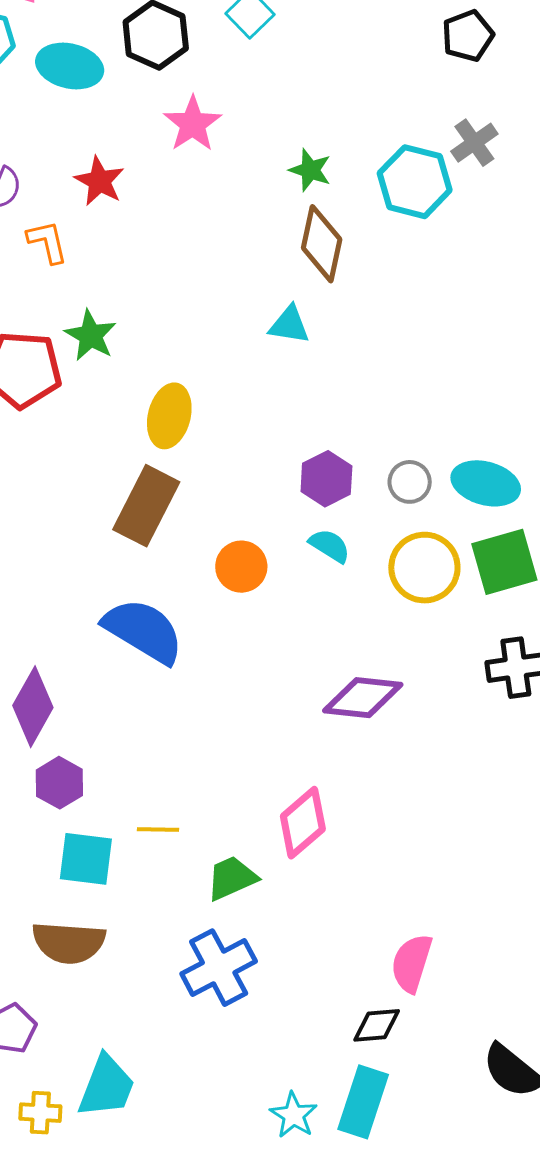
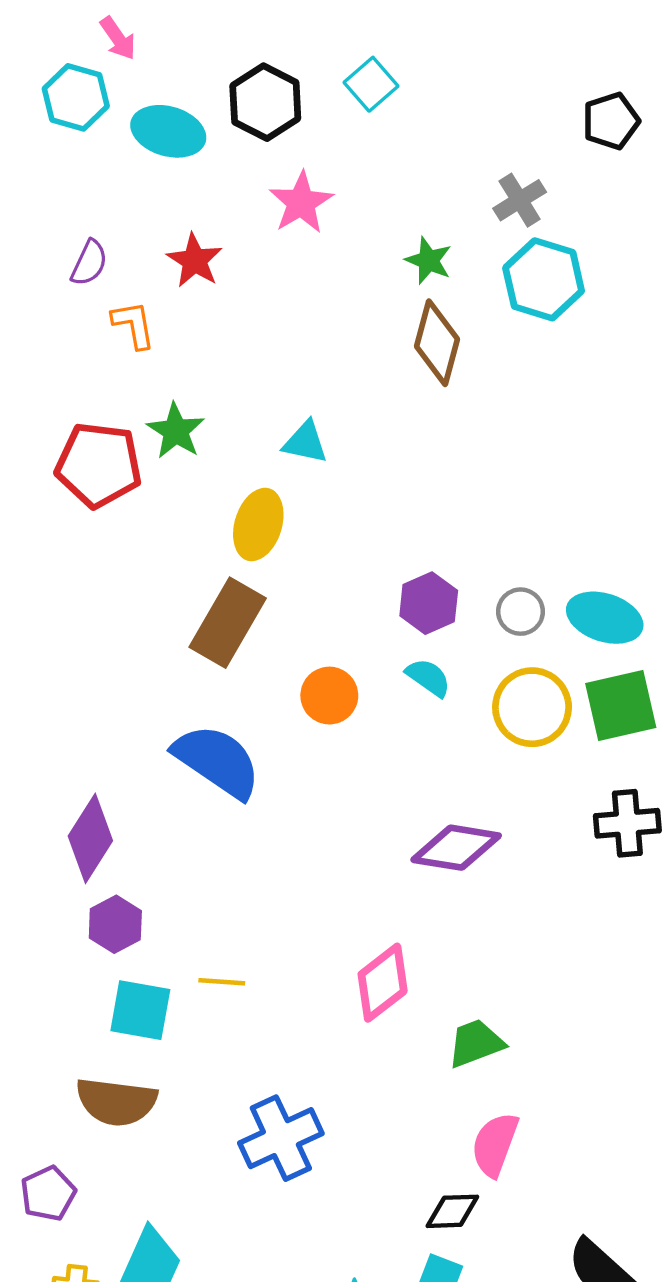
gray cross: (474, 143) -> (520, 200), moved
cyan triangle: (289, 325) -> (305, 442), moved
green trapezoid: (232, 878) -> (476, 1043), moved

